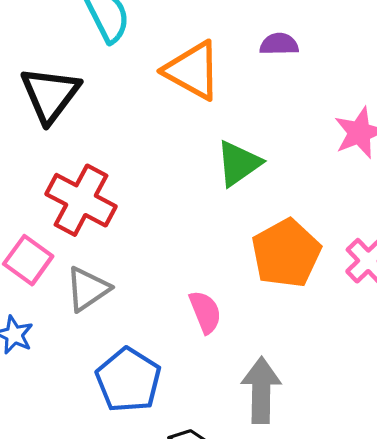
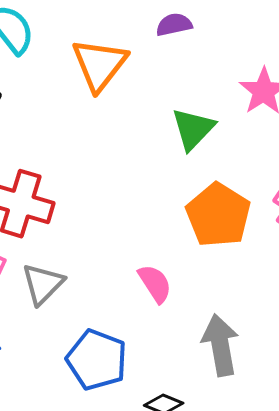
orange triangle: (193, 70) -> (99, 64), turned 50
green triangle: (239, 163) -> (193, 129), moved

